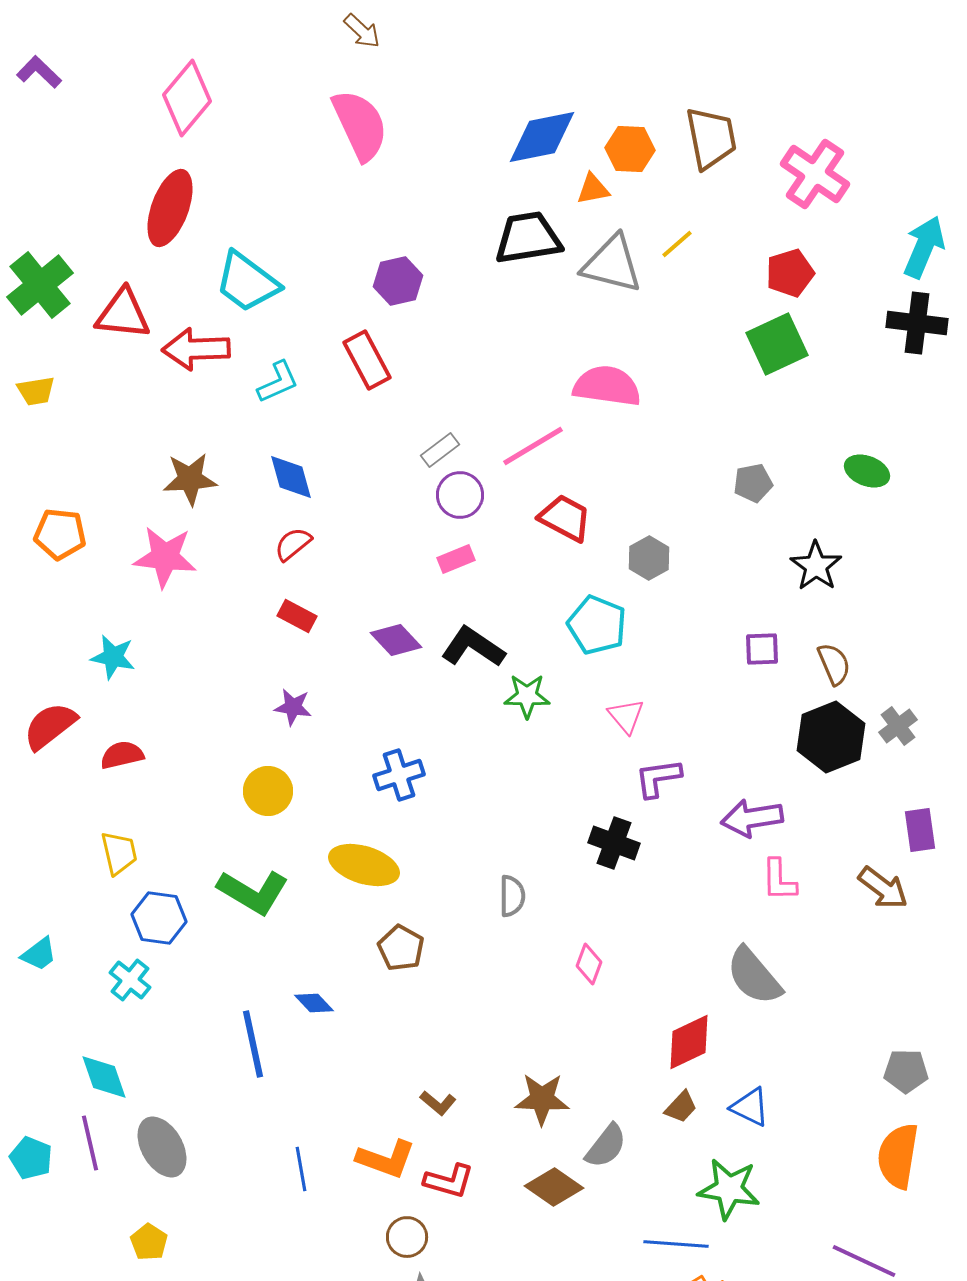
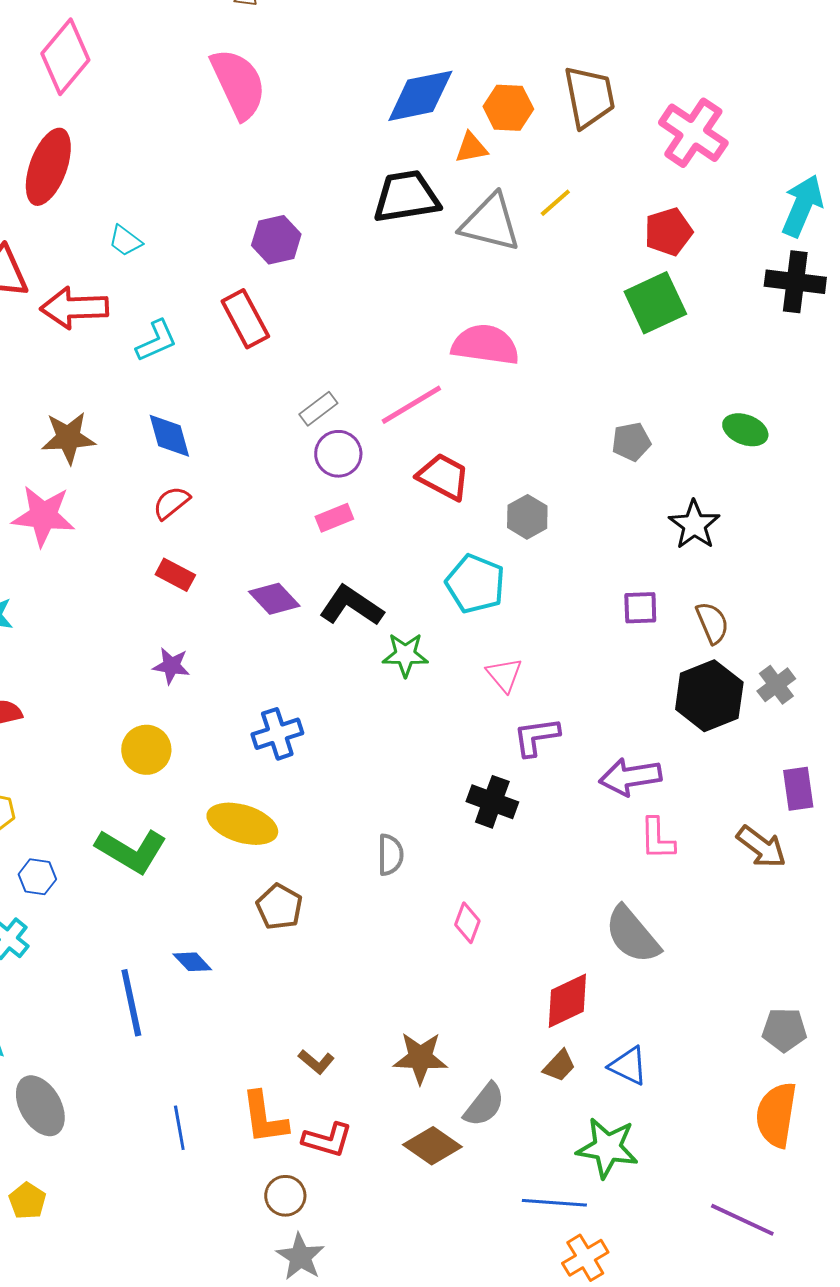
cyan trapezoid: (247, 282) -> (125, 241), size x0.5
blue hexagon: (159, 918) -> (37, 877), size x0.7
orange L-shape: (386, 1159) -> (264, 1118), turned 62

